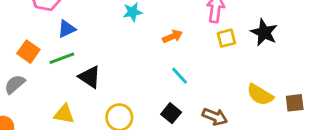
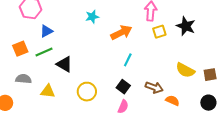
orange arrow: (173, 36) -> (121, 32), size x1.5
orange square: (28, 52) -> (20, 49), turned 35
cyan line: (180, 76) -> (128, 60), turned 72
gray semicircle: (15, 84) -> (23, 79), moved, turned 49

